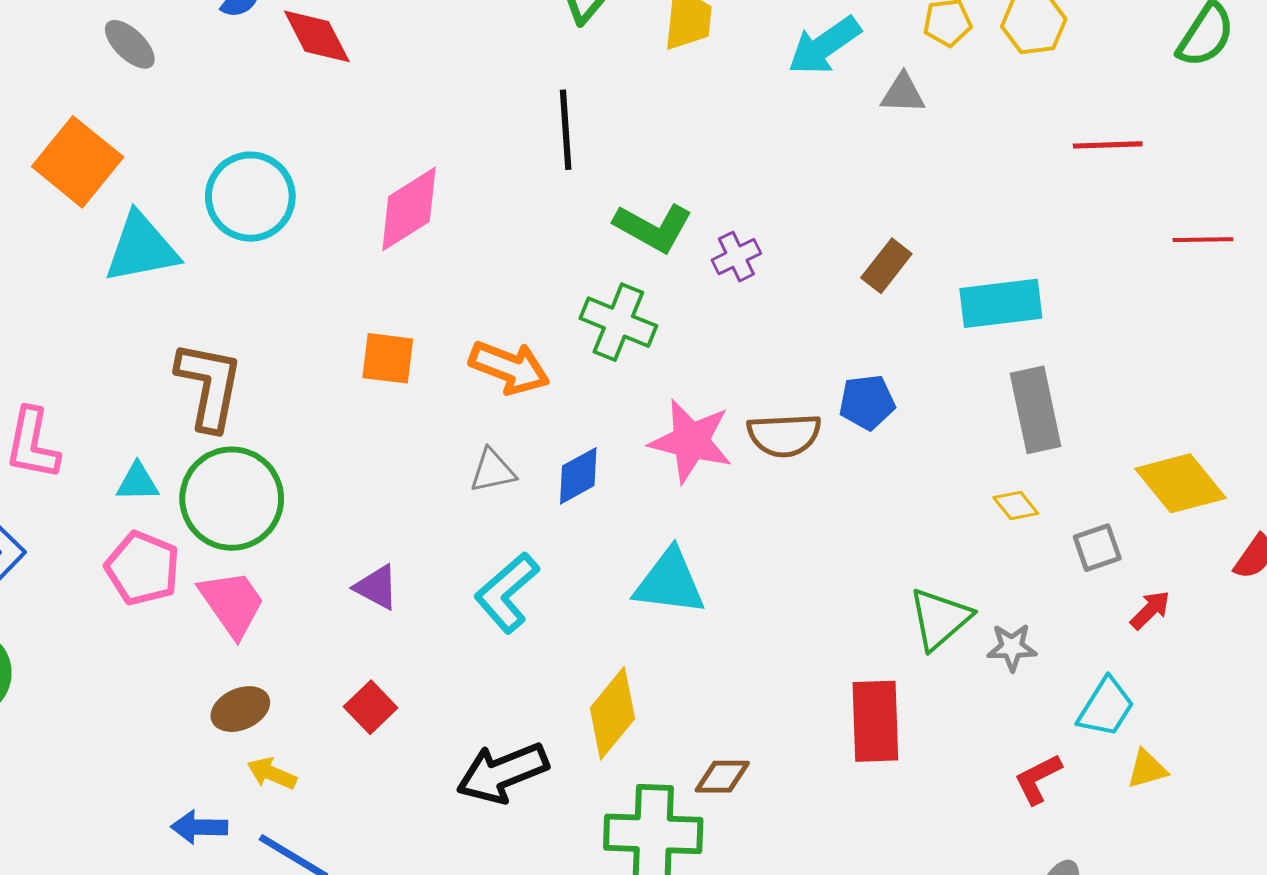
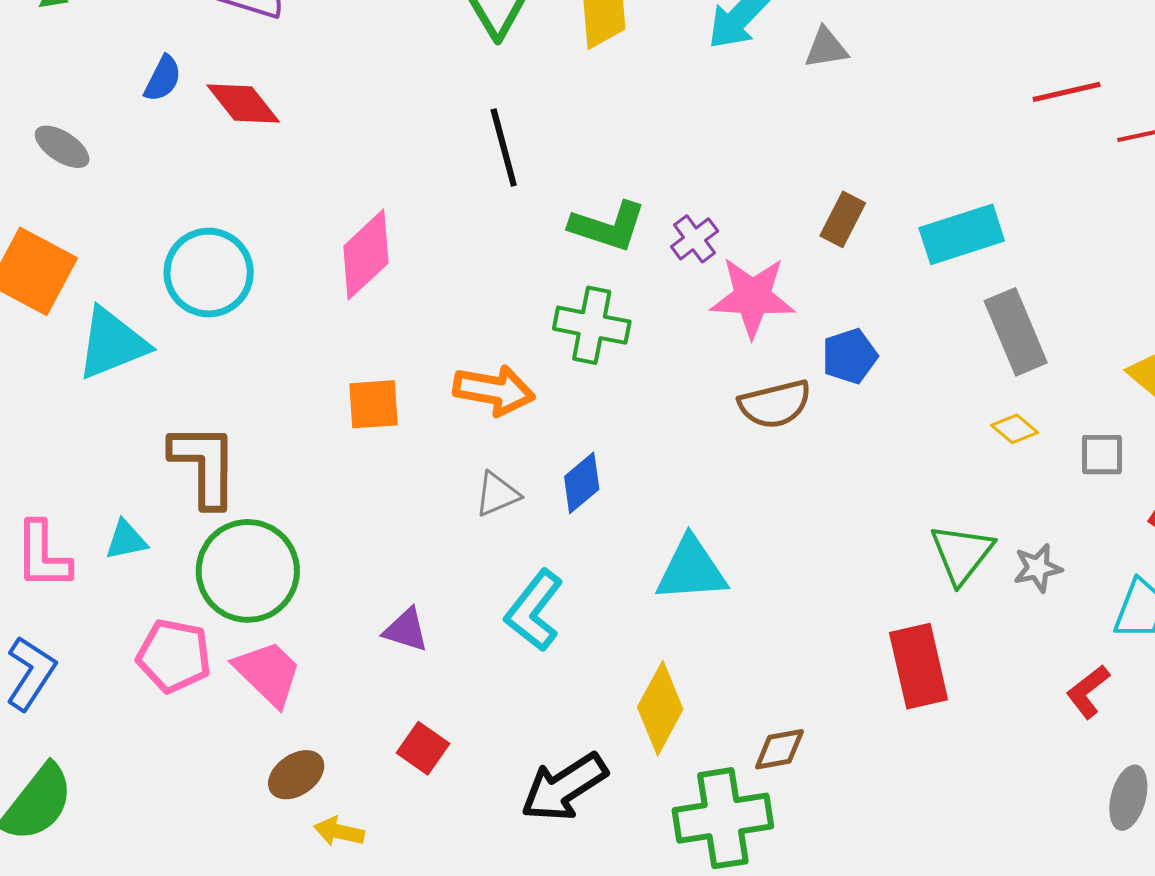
red line: (1108, 145) -> (1067, 92), moved
pink star: (691, 441) -> (753, 297), moved
cyan triangle: (138, 482) -> (126, 540), moved
gray square: (1097, 548) -> (1102, 455), turned 30

